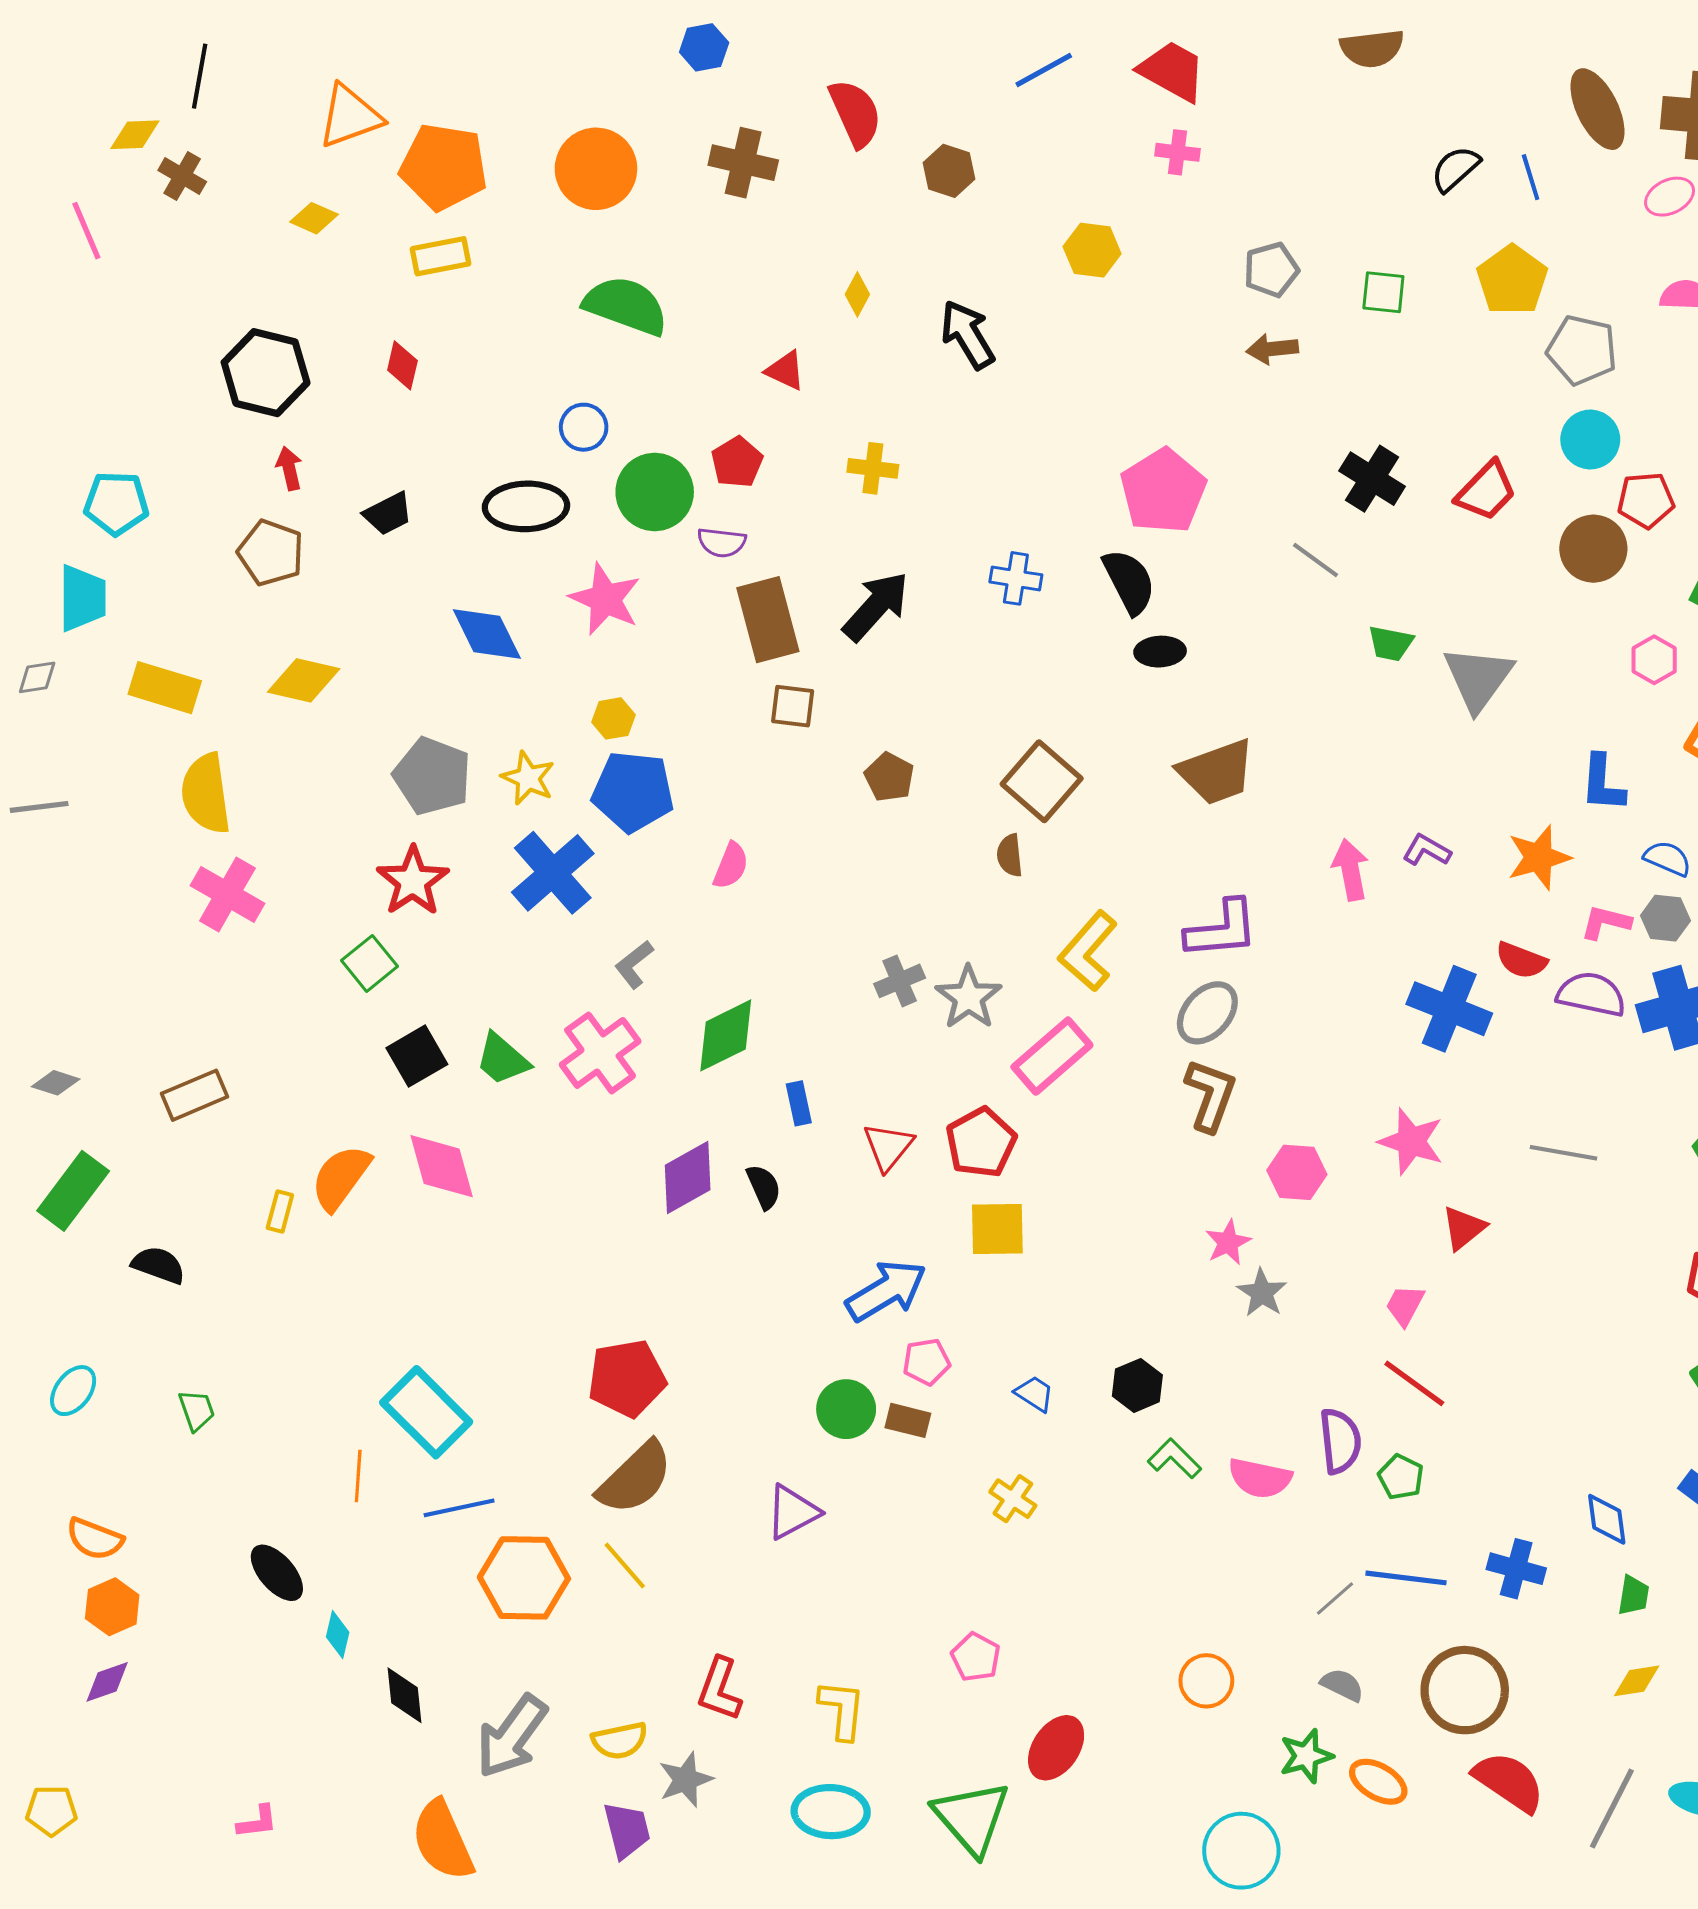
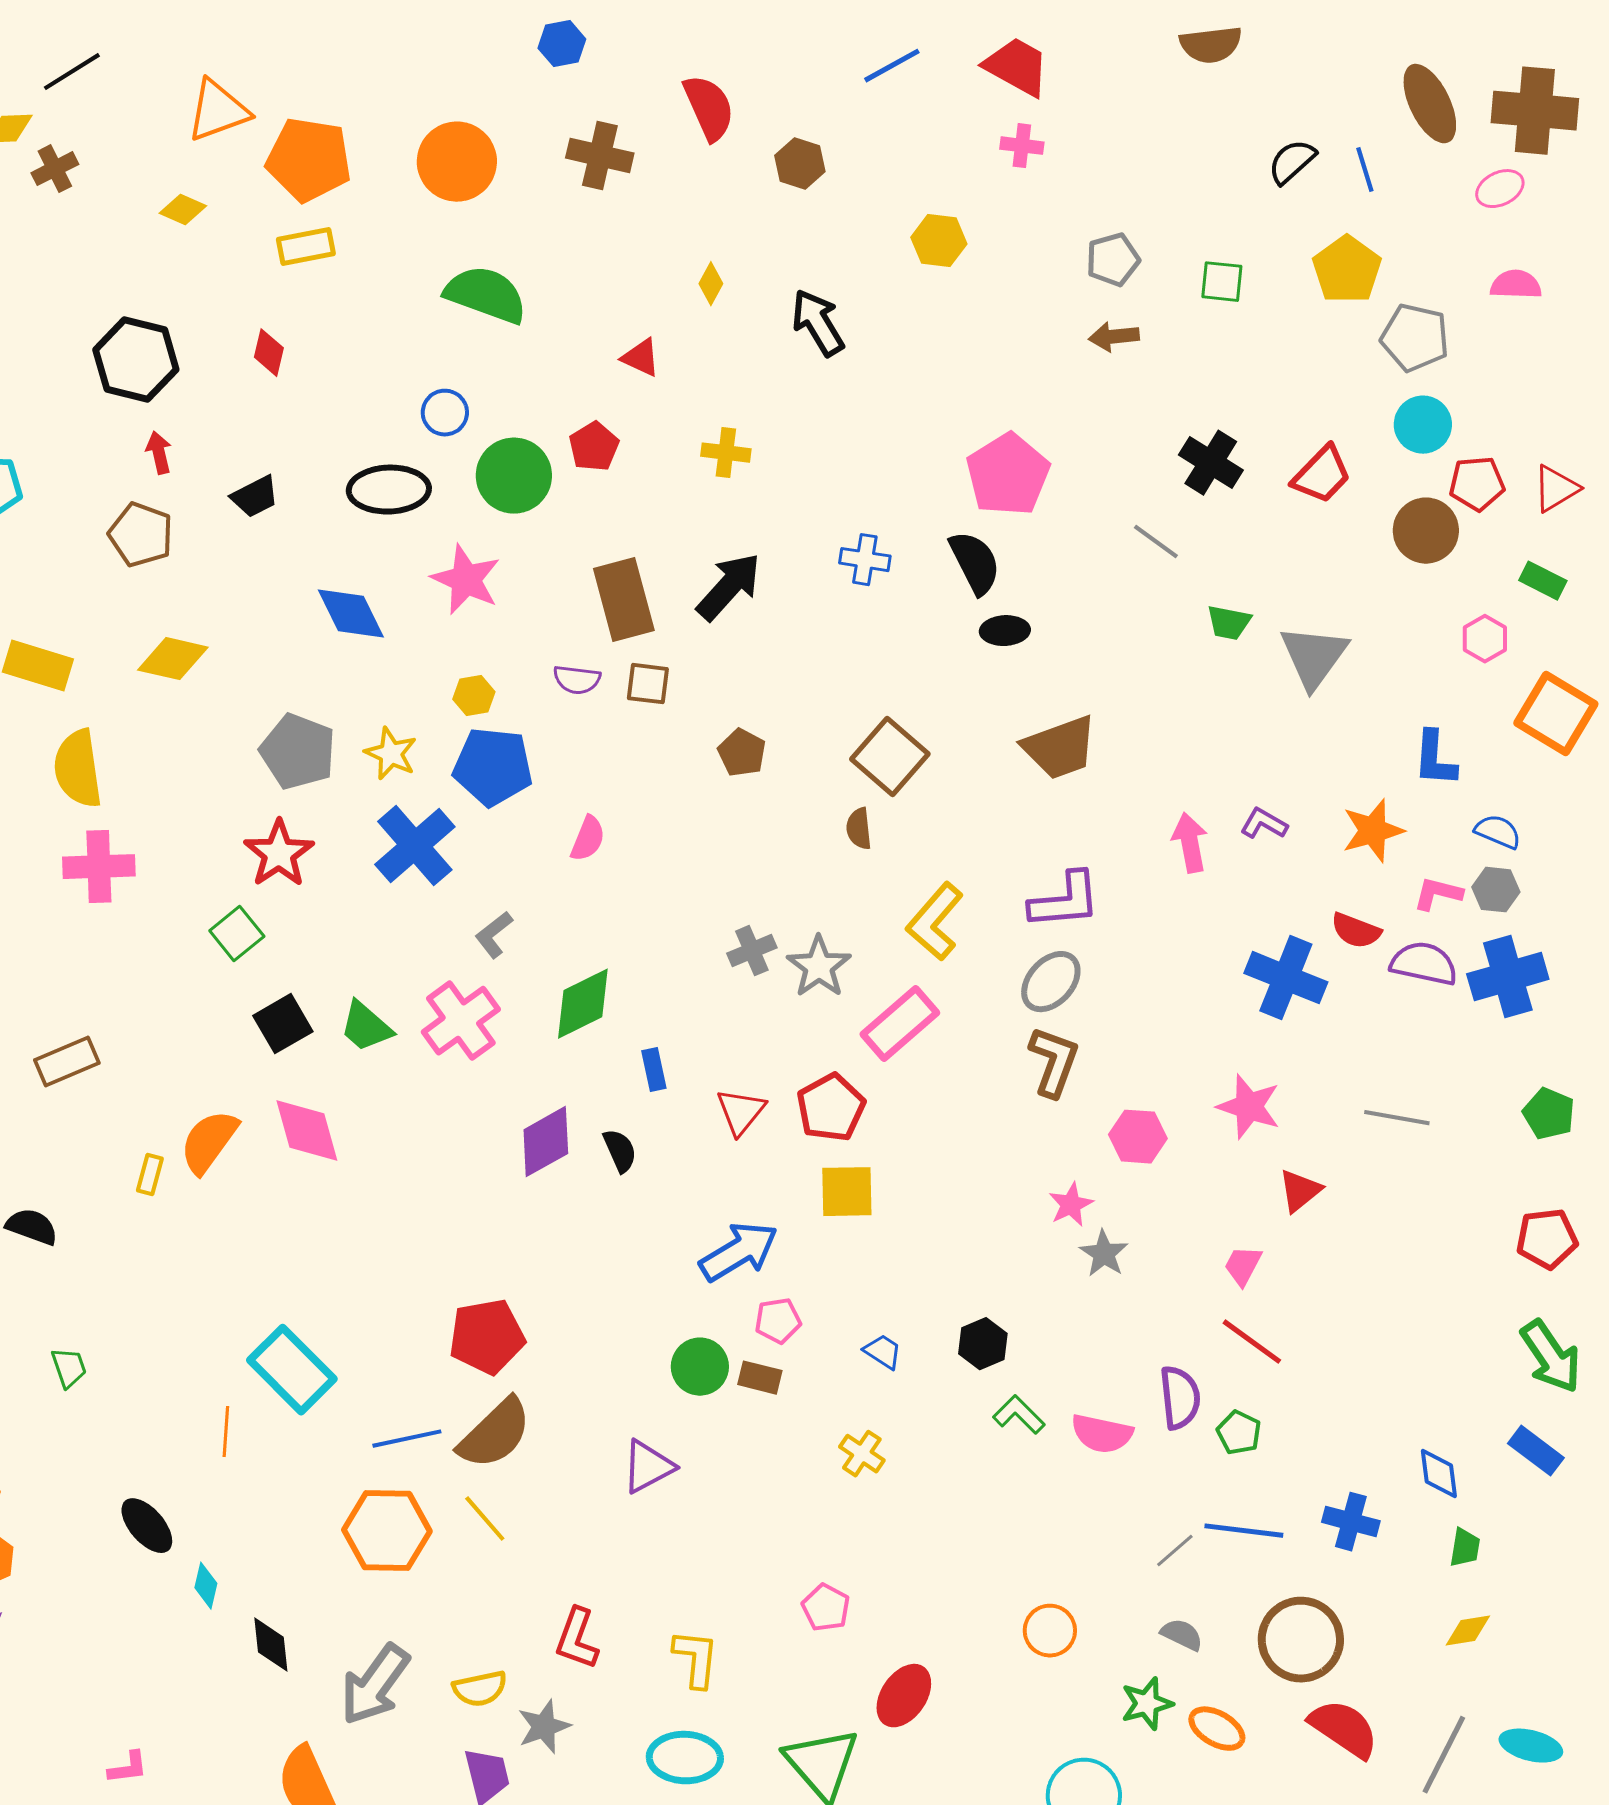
black line: (200, 76) -> (72, 72), turned 48
brown cross: (182, 176) -> (55, 169), turned 33
purple semicircle: (722, 542) -> (577, 680), moved
pink cross: (227, 894) -> (99, 867), turned -32
blue line: (459, 1508) -> (407, 1439), moved

